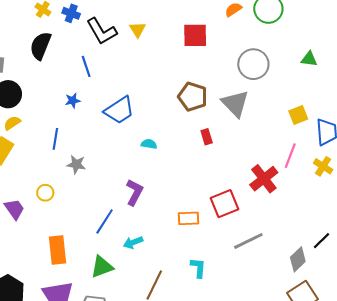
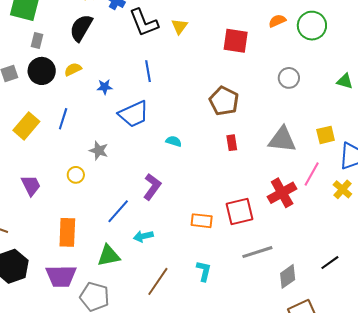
gray circle: (253, 64) -> (289, 78), size x0.7
blue line: (86, 66) -> (148, 71), moved
gray triangle: (235, 104) -> (282, 140), moved, turned -48
blue trapezoid: (119, 110) -> (134, 114), moved
yellow semicircle: (12, 123) -> (73, 69), moved
blue line: (55, 139) -> (63, 119), moved
yellow circle: (45, 193) -> (76, 175), moved
gray diamond: (298, 259) -> (288, 276), moved

